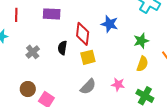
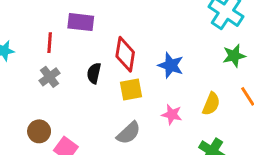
red line: (16, 15) -> (50, 43), moved
blue star: (110, 24) -> (171, 65), moved
green star: (141, 41) -> (234, 56), moved
pink star: (118, 84) -> (172, 114), moved

